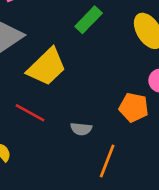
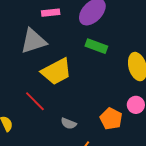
green rectangle: (89, 20) -> (96, 46), turned 50

